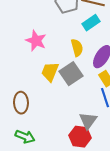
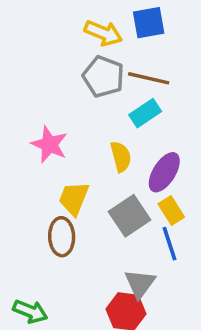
gray square: (71, 74) -> (129, 216), moved
brown ellipse: (21, 103) -> (62, 237), moved

